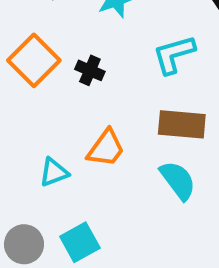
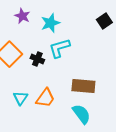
cyan L-shape: (174, 54) -> (59, 48), moved
cyan triangle: (54, 172) -> (20, 98), moved, turned -35

